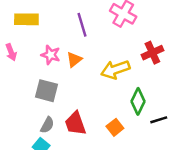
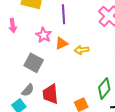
purple line: (82, 25) -> (63, 14), moved
yellow arrow: (115, 70) -> (82, 50), moved, size x0.6

